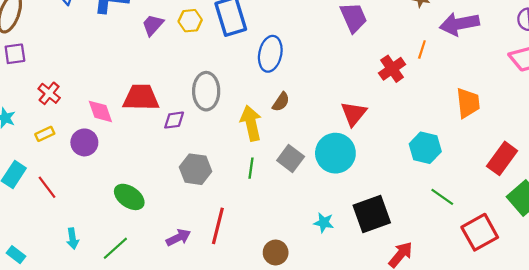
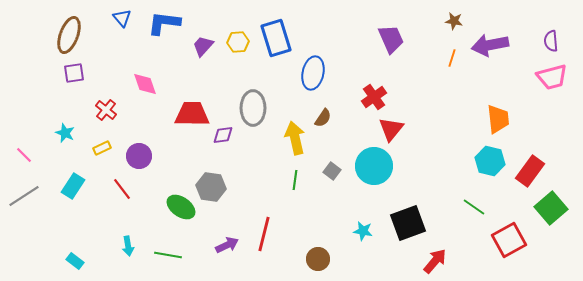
orange line: (422, 49) -> (452, 58), moved
red cross: (392, 69) -> (374, 97), moved
pink diamond: (100, 111) -> (145, 84), moved
cyan hexagon: (425, 148) -> (490, 161), moved
gray square: (291, 158) -> (332, 171), size x0.7
gray hexagon: (195, 169) -> (211, 187), moved
red line: (47, 187) -> (122, 189), moved
green line: (115, 248) -> (168, 255), turned 52

